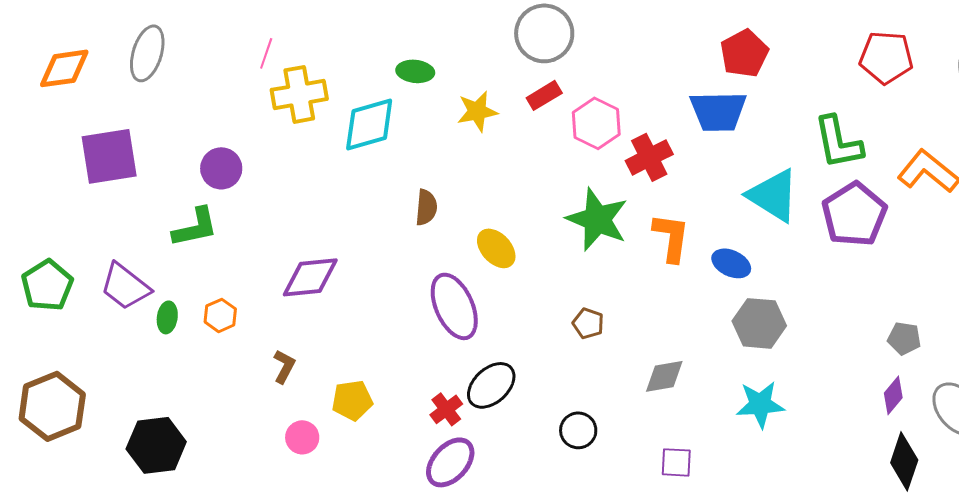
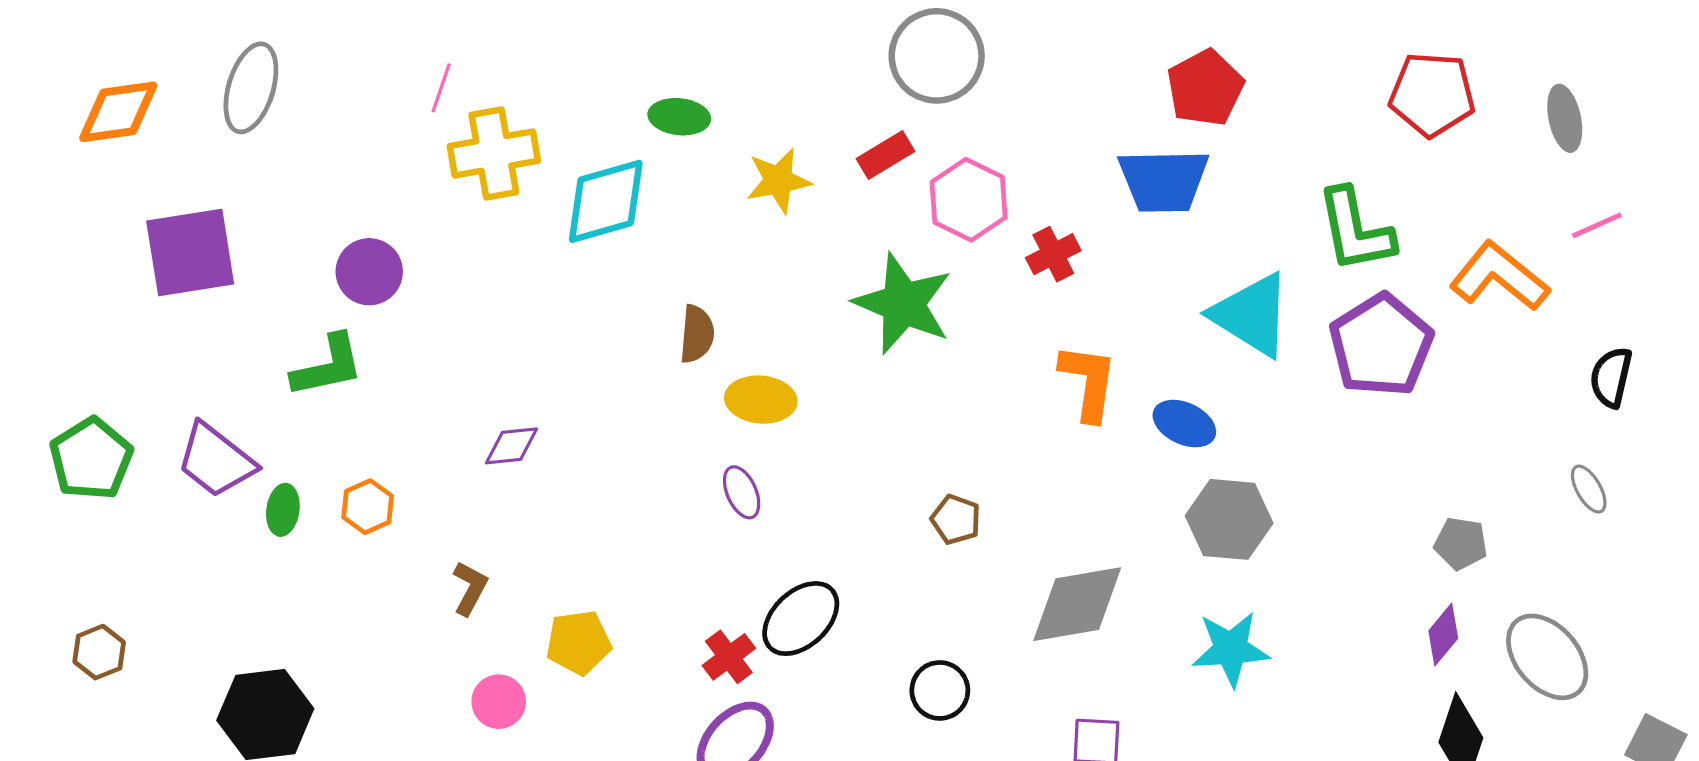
gray circle: (544, 33) -> (937, 56), moved
red cross: (649, 157) -> (1053, 254), size x0.7
green star: (597, 219) -> (903, 304), moved
yellow ellipse: (496, 248) -> (761, 400), moved, turned -42
purple diamond: (310, 277) -> (511, 446), size x0.6
purple ellipse: (454, 306) -> (742, 492), size x0.5
gray diamond: (664, 376) -> (1077, 604), size x1.5
brown hexagon: (52, 406) -> (99, 652), size x0.5

